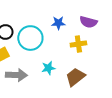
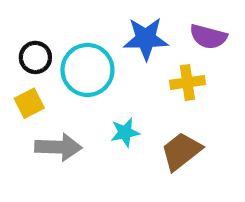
blue star: (58, 23) -> (146, 39), size x1.5

